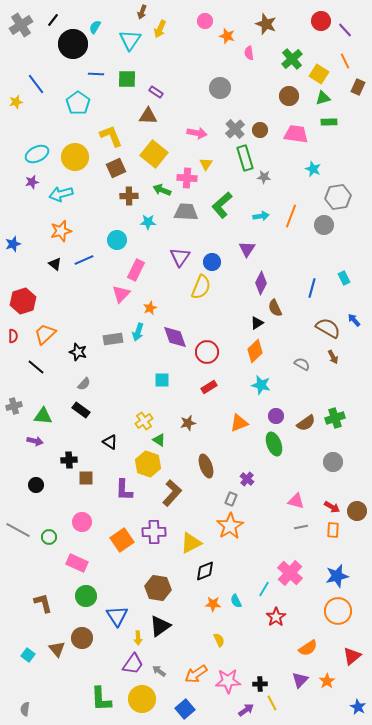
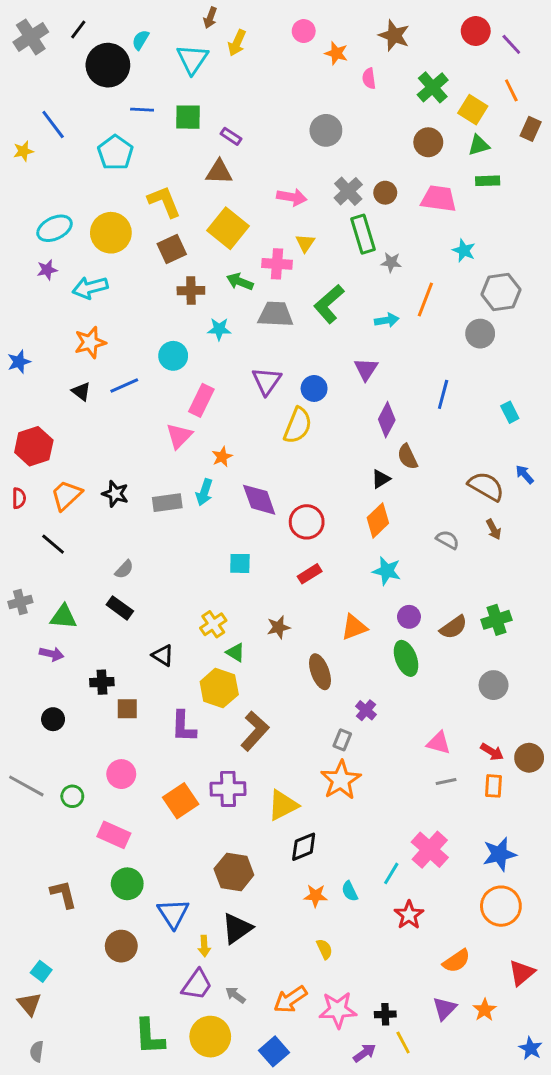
orange line: (291, 216) -> (425, 299), moved
blue line: (312, 288) -> (443, 394), moved
black star: (78, 352) -> (115, 494), moved
brown ellipse: (206, 466) -> (320, 672), moved
brown triangle: (57, 649) -> (29, 1004), moved

